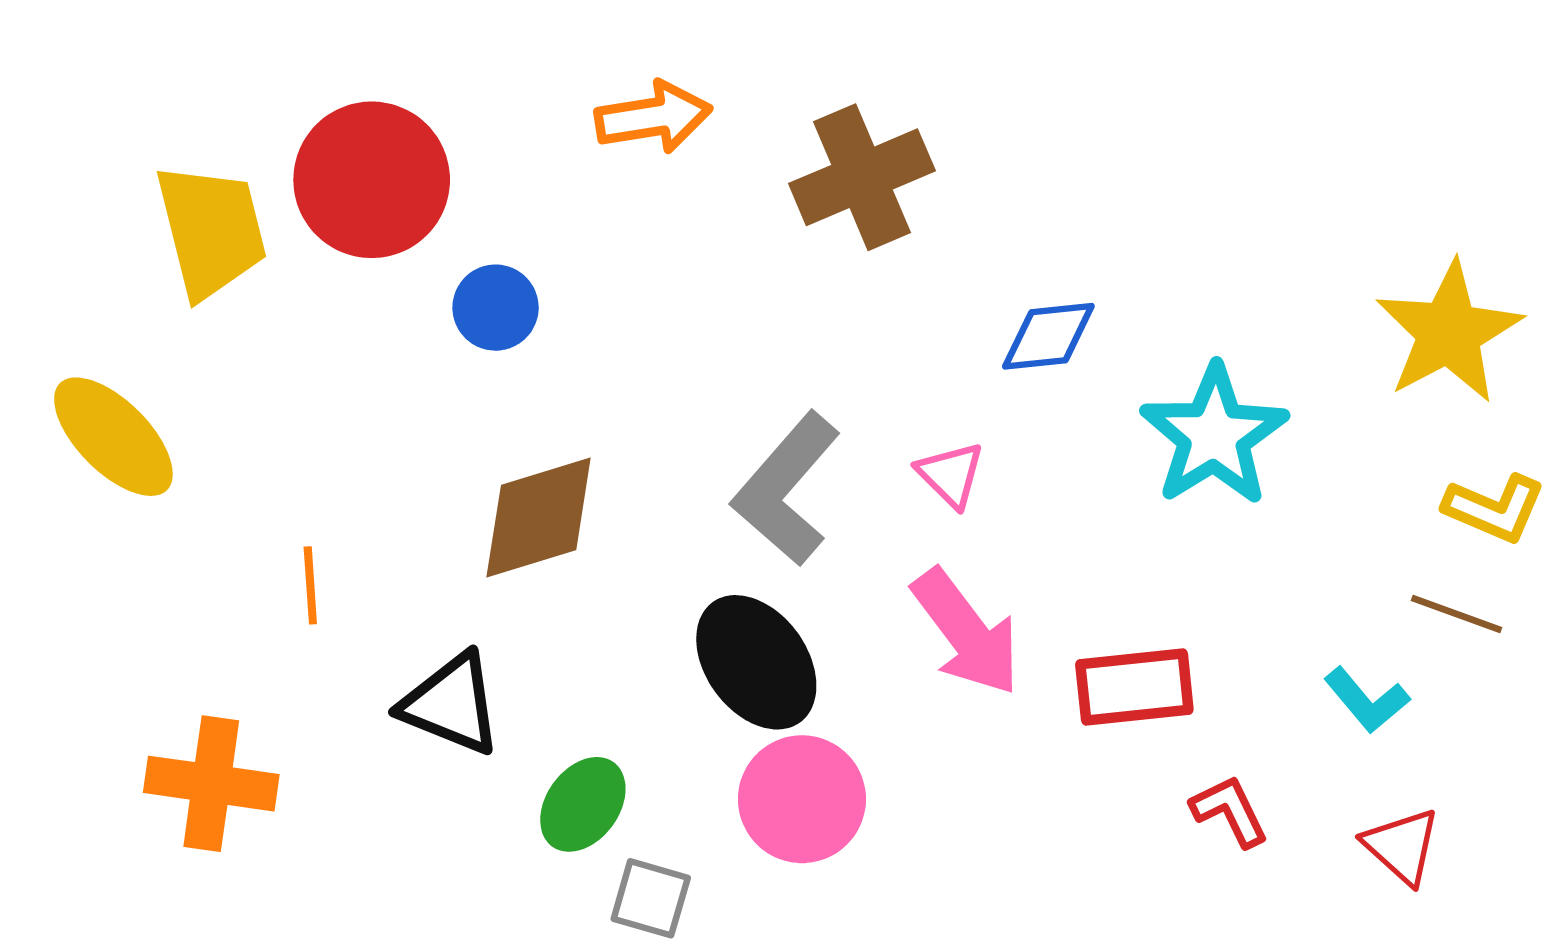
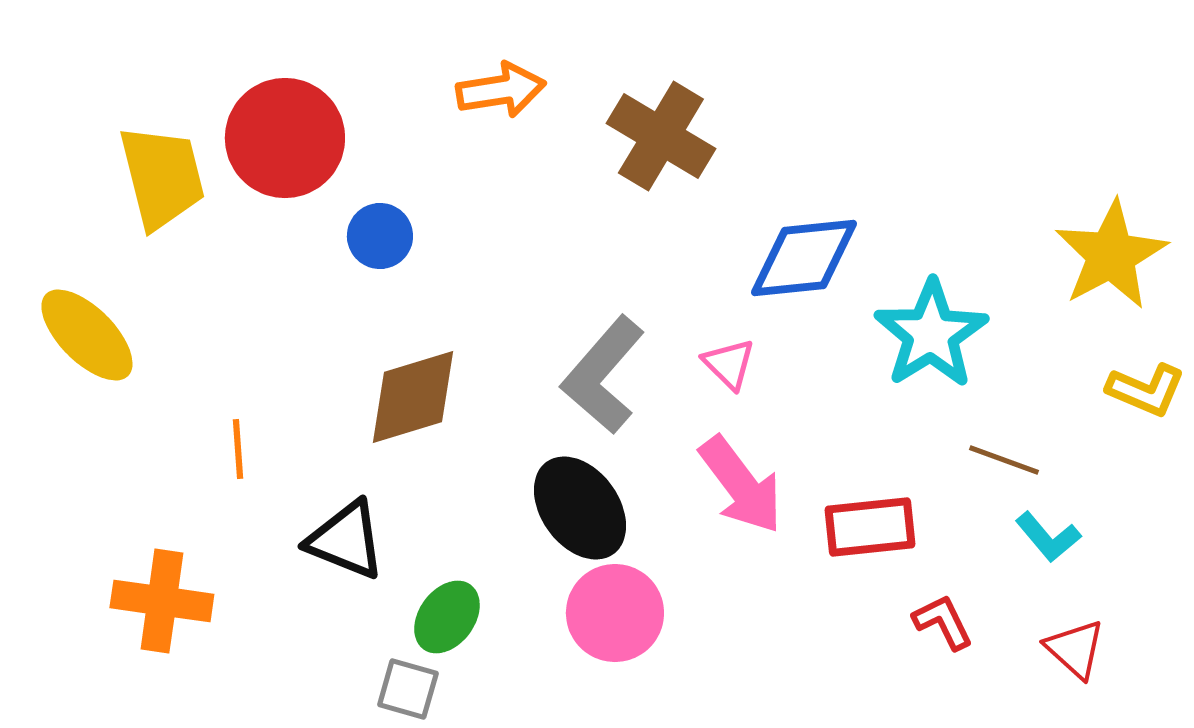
brown cross: (862, 177) -> (661, 136), turned -36
blue diamond: (1048, 336) -> (804, 258), size x1.5
brown line: (1457, 614) -> (1004, 460), moved
gray square: (651, 898) -> (408, 689), moved

